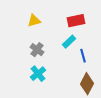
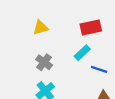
blue line: (83, 56) -> (99, 69), turned -56

